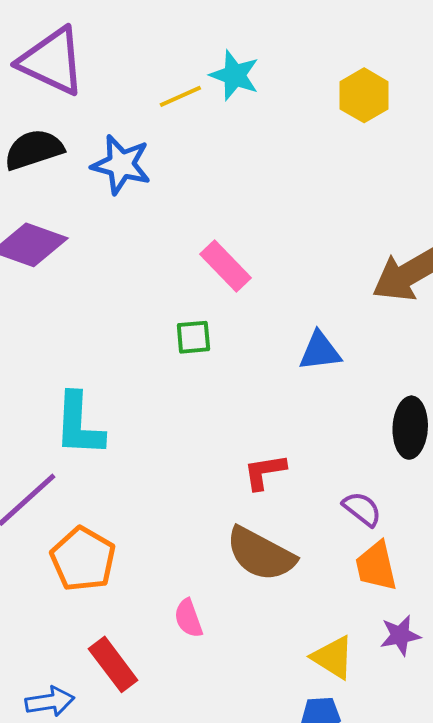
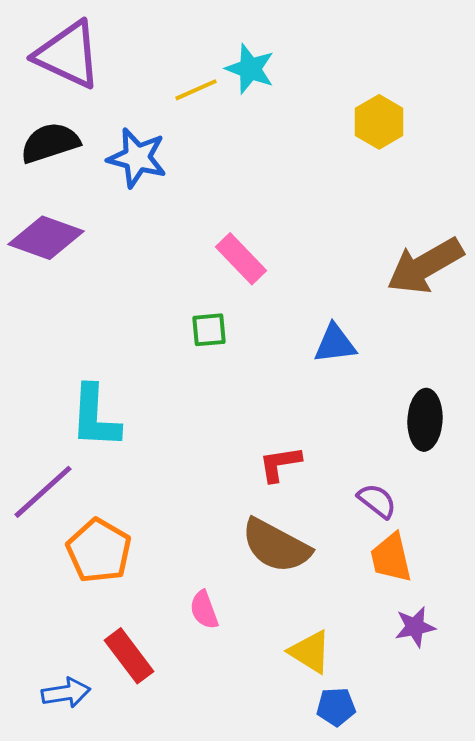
yellow hexagon: (364, 95) -> (379, 122), moved
yellow triangle: (333, 657) -> (310, 652), moved

